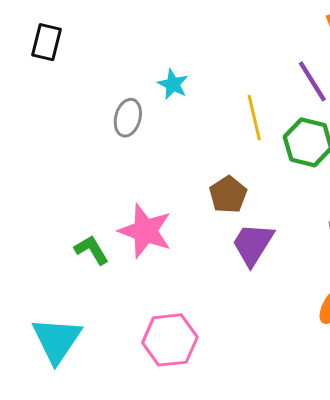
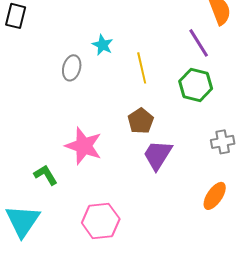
yellow line: (254, 118) -> (142, 68), moved
green L-shape: (92, 250) -> (46, 175), moved

